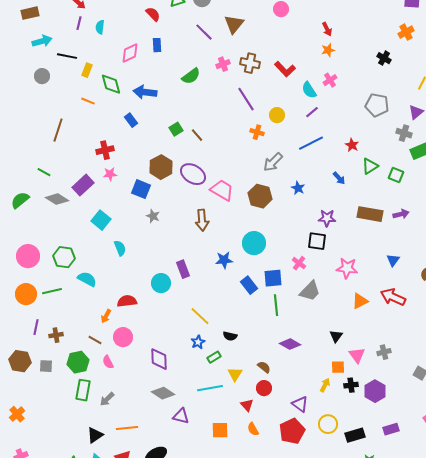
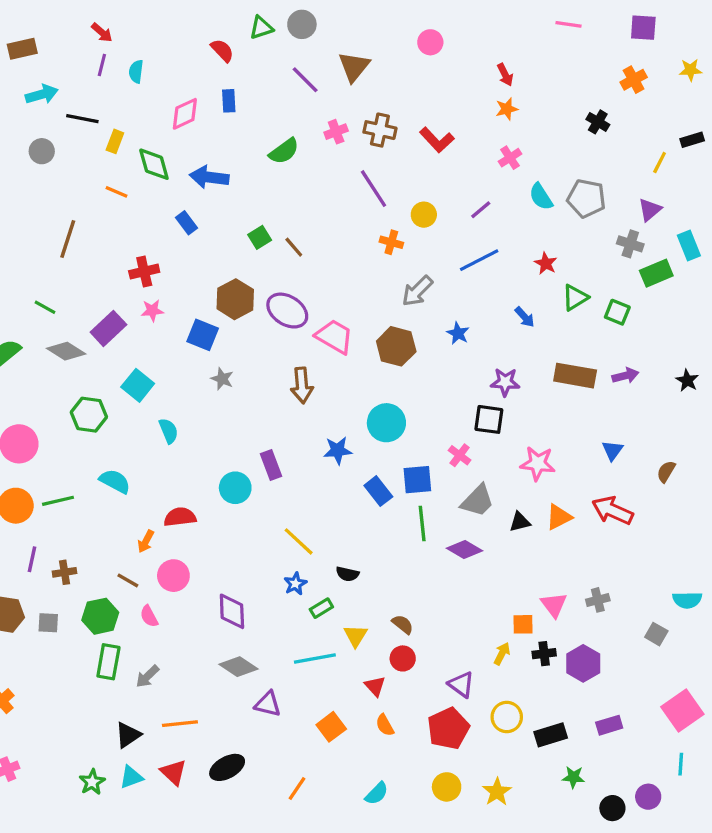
cyan semicircle: (309, 90) -> (541, 197), moved
green hexagon: (64, 257) -> (89, 415), moved
black triangle: (336, 336) -> (520, 522), moved, turned 40
purple diamond: (290, 344) -> (464, 550), moved
orange square: (220, 430) -> (331, 727), turned -36

